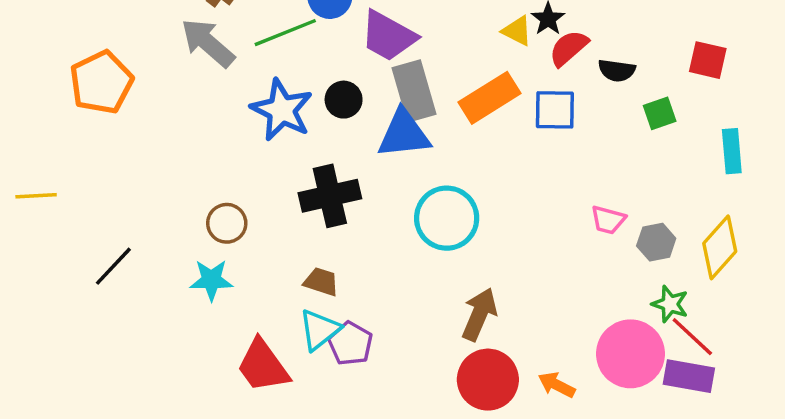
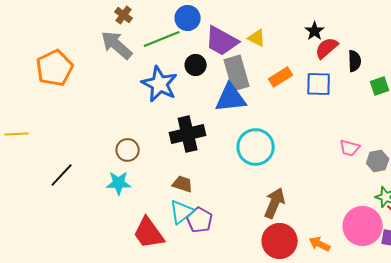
yellow triangle: (517, 31) -> (257, 38), moved
black semicircle: (617, 70) -> (355, 61), turned -100
orange rectangle: (490, 98) -> (281, 77), size x0.7
black circle: (344, 100) -> (196, 65), moved

